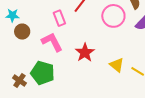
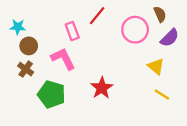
red star: (85, 52) -> (102, 88), moved
yellow triangle: (117, 65) -> (156, 66), moved
brown cross: (19, 80) -> (26, 69), moved

